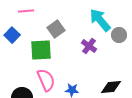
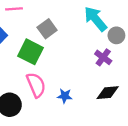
purple cross: (89, 46) -> (103, 57), moved
green square: (41, 50) -> (31, 52), turned 30

